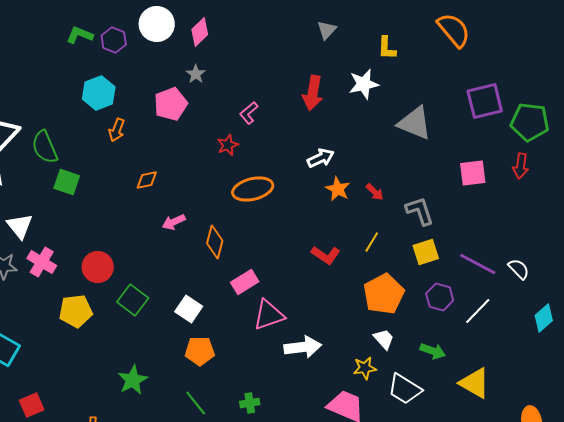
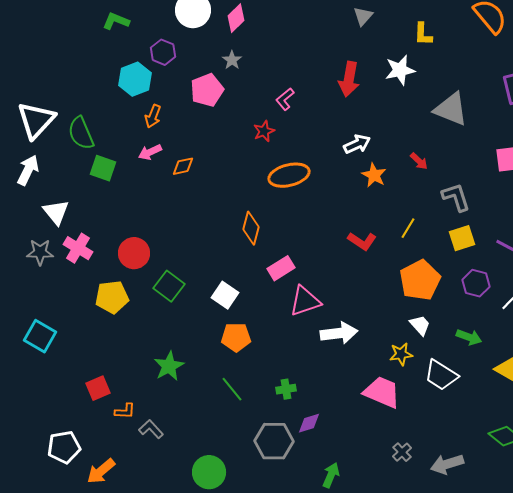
purple hexagon: (114, 40) -> (163, 52), moved
red arrow: (375, 192) -> (419, 161), moved
pink arrow: (174, 222) -> (150, 152), moved
red square: (32, 405) -> (98, 388), moved

